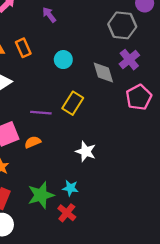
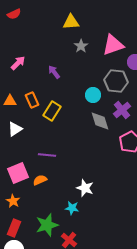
cyan circle: (63, 60) -> (93, 95), moved
yellow rectangle: (73, 103) -> (52, 111), moved
cyan star: (70, 188) -> (72, 208), moved

